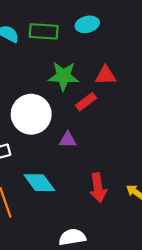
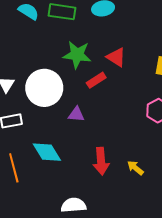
red triangle: (105, 75) -> (116, 57), turned 30

